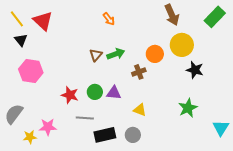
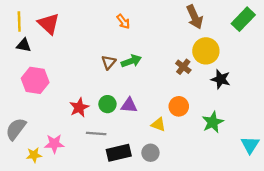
yellow line: (17, 19) -> (19, 21), turned 36
black triangle: (21, 40) -> (24, 45), turned -40
orange circle: (155, 54) -> (179, 106), moved
brown cross: (139, 72) -> (183, 67), moved, turned -32
red star: (70, 95) -> (79, 107), turned 30

